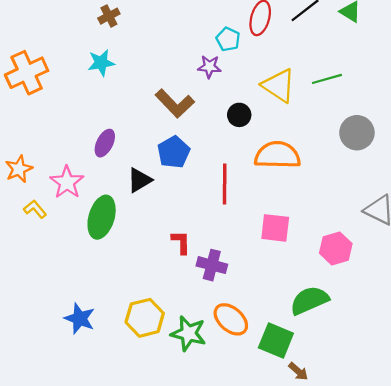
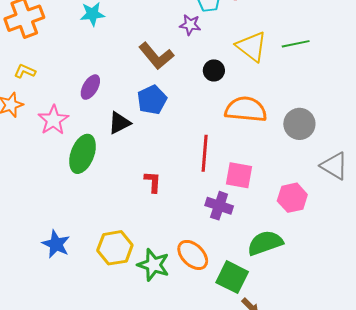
gray circle: (357, 133) -> (299, 124), moved
red line: (225, 184) -> (205, 153), moved
yellow L-shape: (35, 209) -> (25, 71), moved, turned -30
purple cross: (212, 265) -> (219, 206), moved

